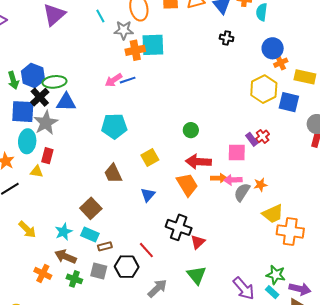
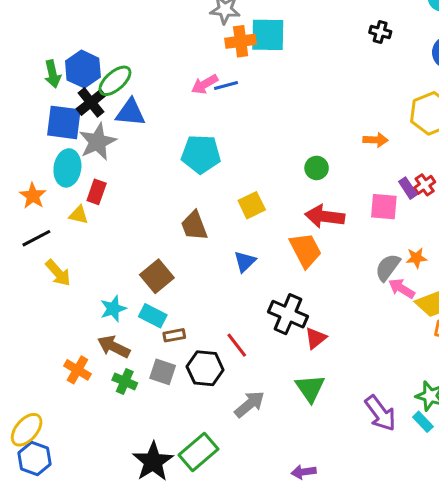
green ellipse: (55, 82) -> (115, 81), turned -40
orange arrow: (219, 178) -> (375, 140), moved
pink arrow: (233, 180) -> (402, 288), moved, turned 30
yellow arrow: (27, 230) -> (58, 273), moved

